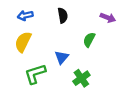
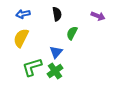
green semicircle: (89, 40) -> (72, 33), moved
green cross: (81, 78) -> (55, 71), moved

